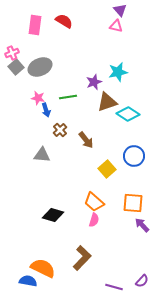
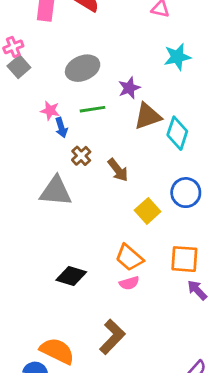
gray ellipse: (40, 67) -> (83, 68), moved
cyan star: (118, 72) -> (177, 57), moved
cyan diamond: (128, 114) -> (177, 133), turned 75
gray triangle: (42, 155) -> (56, 191), size x1.4
pink semicircle: (94, 220) -> (129, 283), turned 56

